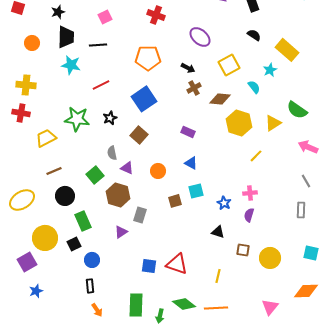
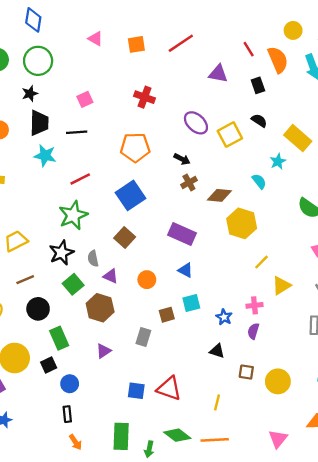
yellow square: (229, 65) -> (230, 135), moved
black star: (110, 118) -> (61, 253), moved, size x1.5
green star: (77, 119) -> (73, 215), moved, turned -30
yellow triangle: (273, 123) -> (281, 285), moved
purple rectangle: (188, 132) -> (182, 234), size x1.6
gray rectangle: (140, 215) -> (143, 337), moved

